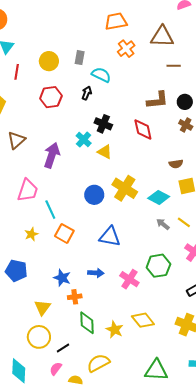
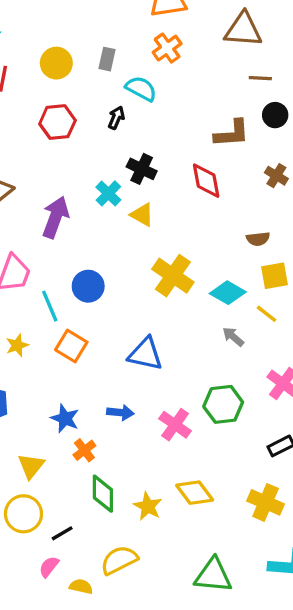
orange cross: (126, 49) -> (167, 48), moved
black circle: (185, 102) -> (275, 115), moved
blue circle: (94, 195) -> (88, 286), moved
yellow line: (184, 222) -> (266, 314), moved
orange cross: (75, 297) -> (84, 450), turned -32

